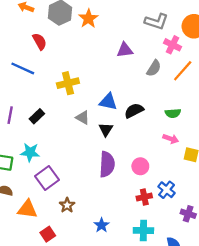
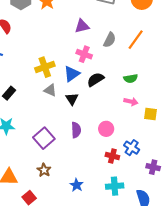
pink cross: (173, 45) -> (84, 54), moved
yellow cross: (68, 83) -> (45, 67), moved
blue triangle: (108, 102) -> (72, 74), turned -42
purple semicircle: (107, 164) -> (76, 130), size x0.7
purple square: (47, 178) -> (44, 138), moved
red cross: (144, 197) -> (112, 156), turned 32

